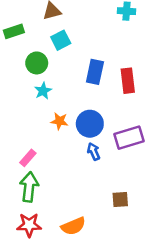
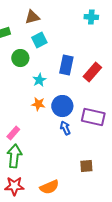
red rectangle: (128, 81) -> (92, 72), turned 48
cyan star: (43, 91) -> (39, 80), moved
purple rectangle: (129, 138) -> (93, 117), turned 30

